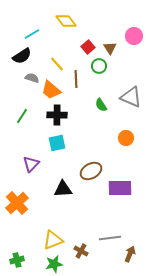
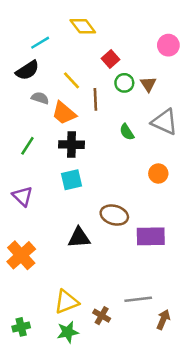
brown triangle: (110, 48) -> (148, 84), moved
purple triangle: (31, 164) -> (22, 196), moved, turned -30
brown ellipse: (91, 171) -> (114, 215), turned 45

